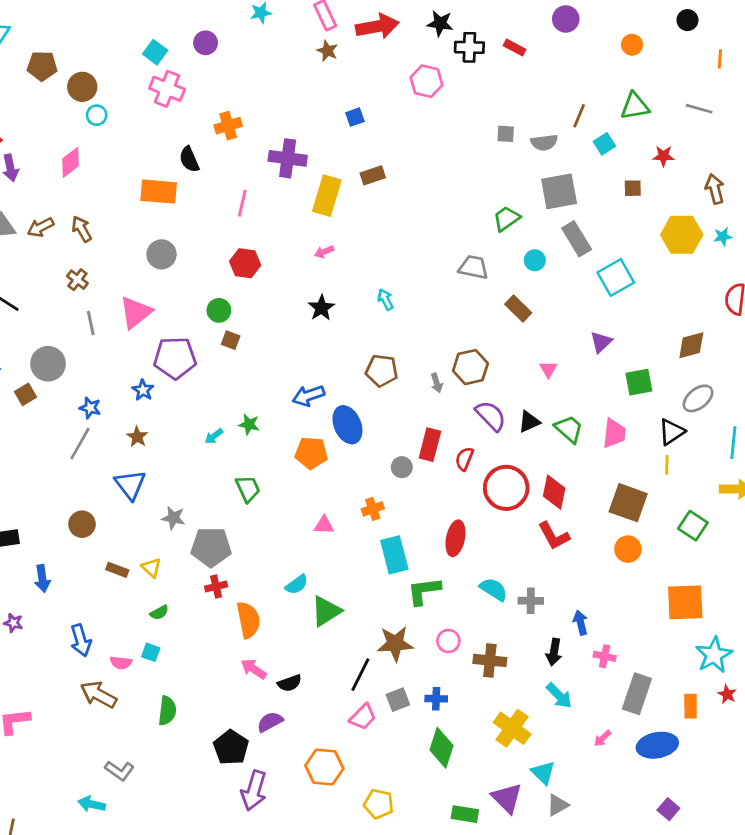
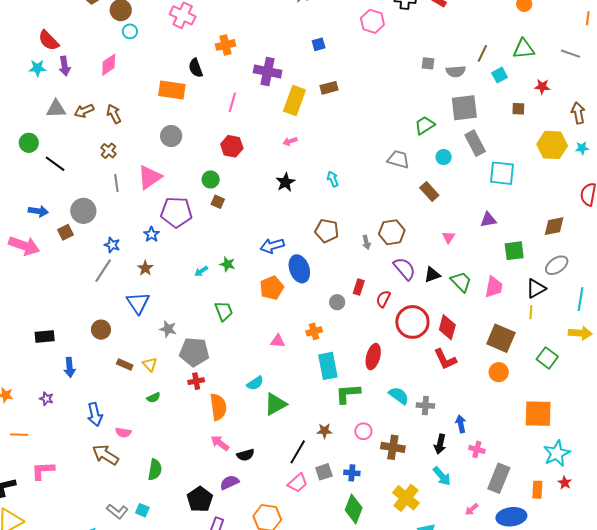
cyan square: (616, 277) -> (502, 173), turned 32
purple triangle: (601, 342) -> (488, 220), turned 30
red rectangle: (430, 445) -> (359, 287), size x0.7
orange pentagon: (311, 453) -> (272, 288), turned -30
brown star: (395, 644) -> (324, 431), size x0.6
cyan square: (151, 652) -> (142, 510), moved

